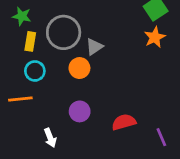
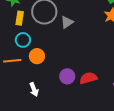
orange circle: (79, 68) -> (37, 56), moved
purple circle: (80, 111) -> (67, 76), moved

